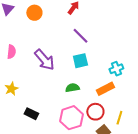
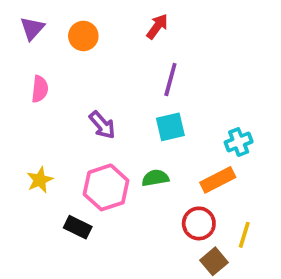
purple line: (80, 36) -> (170, 80), turned 60
pink semicircle: (11, 52) -> (40, 89), moved
purple arrow: (44, 60) -> (102, 125), size x0.7
pink hexagon: (71, 118) -> (106, 187), moved

